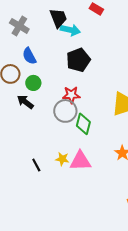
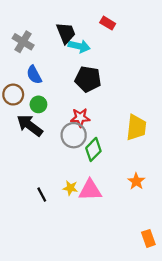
black pentagon: (78, 60) -> (88, 79), turned 30
black arrow: (25, 102) -> (30, 125), size x1.4
green diamond: (83, 124) -> (93, 149), turned 30

